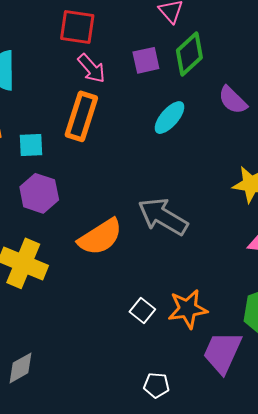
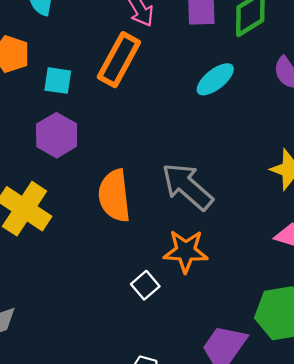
orange semicircle: (100, 237) -> (114, 196), turned 105
orange star: (188, 309) -> (186, 251), moved

